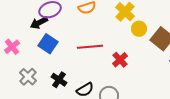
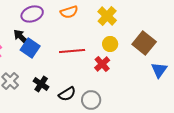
black arrow: (39, 23) -> (21, 37), moved, turned 72
yellow circle: (139, 29) -> (110, 44), moved

